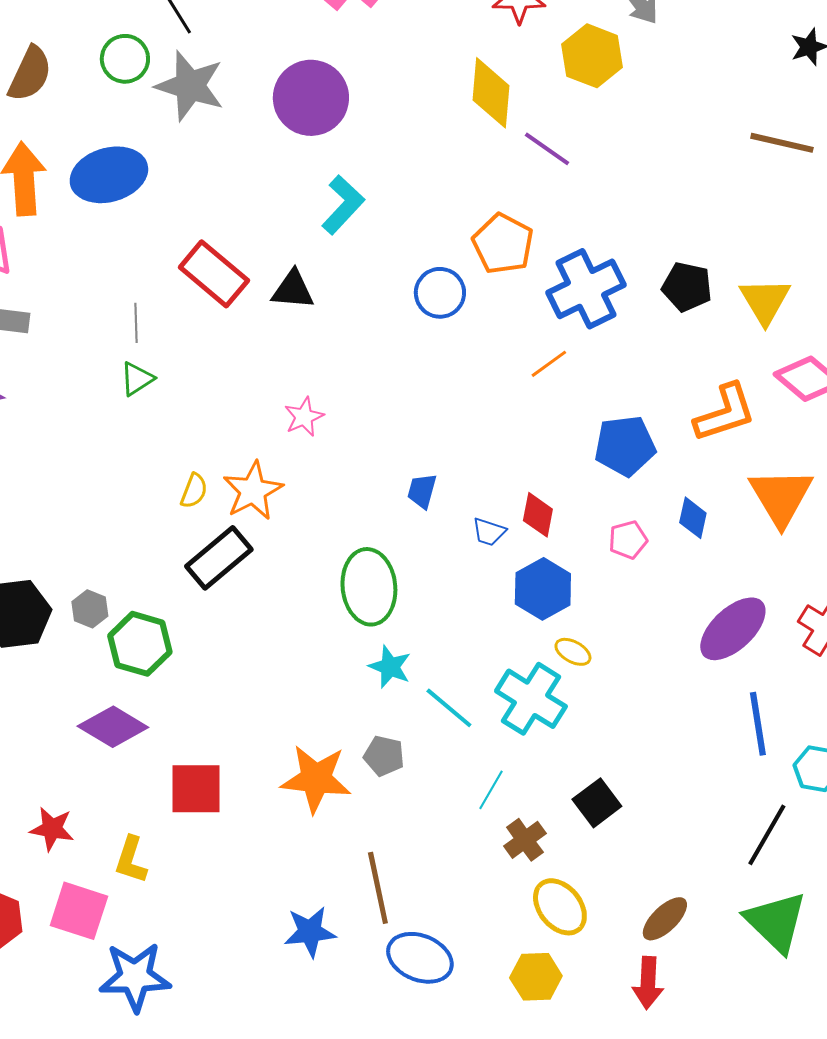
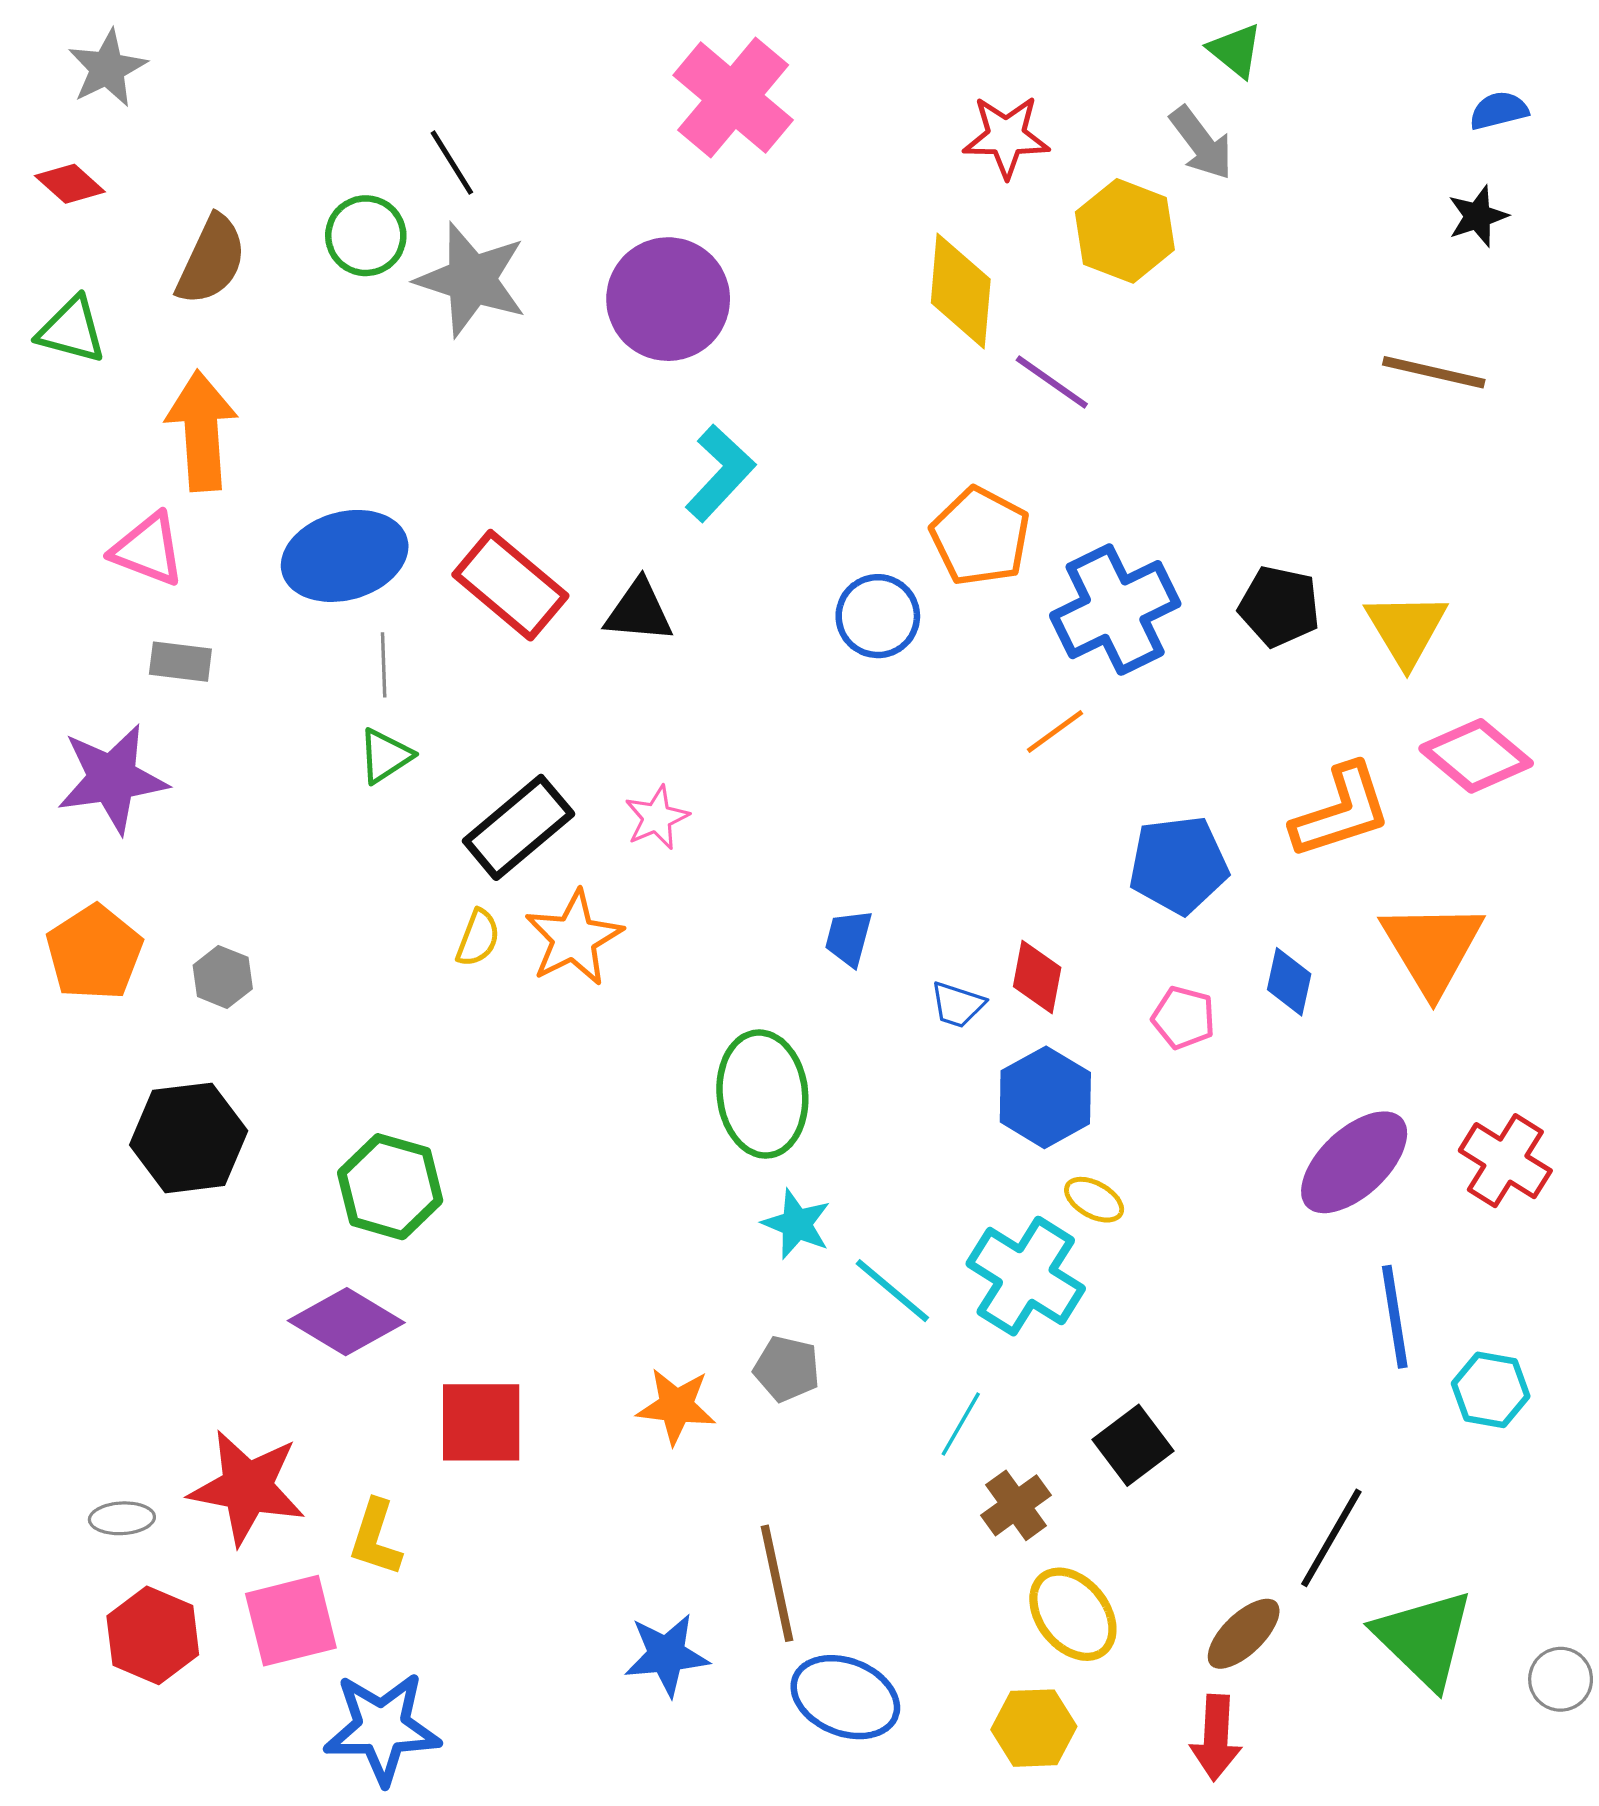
blue ellipse: (109, 175) -> (345, 556), moved
pink pentagon: (628, 540) -> (1183, 1018), turned 30
black rectangle: (219, 558) -> (519, 827), moved
gray hexagon: (90, 609) -> (223, 977), moved
orange star: (316, 779) -> (676, 1406), size x0.7
red star: (52, 829) -> (247, 1487), size x1.6
black line: (767, 835) -> (1331, 1538), moved
pink square: (79, 911) -> (291, 1621), turned -32

